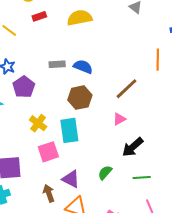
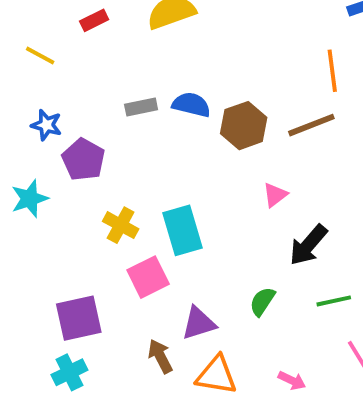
brown line: (126, 89) -> (311, 125), moved, turned 30
brown hexagon: (80, 98) -> (244, 126), moved
purple triangle: (71, 179) -> (199, 323), turned -36

